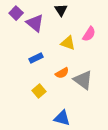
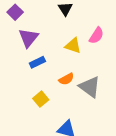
purple triangle: (35, 23) -> (29, 38), moved, turned 30

